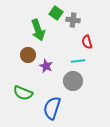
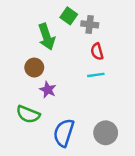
red semicircle: (87, 42) -> (97, 52), moved
purple star: (46, 66) -> (48, 90), moved
gray circle: (73, 81) -> (106, 133), moved

